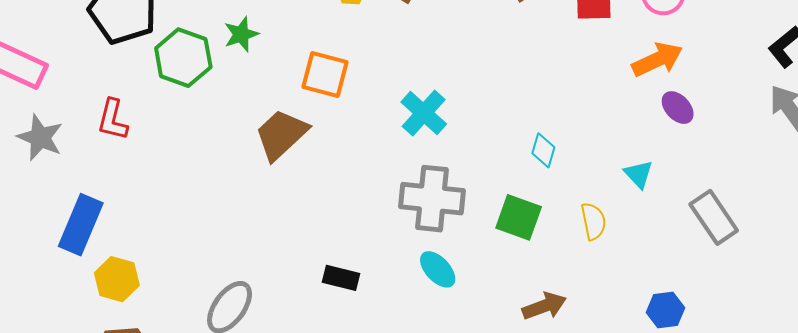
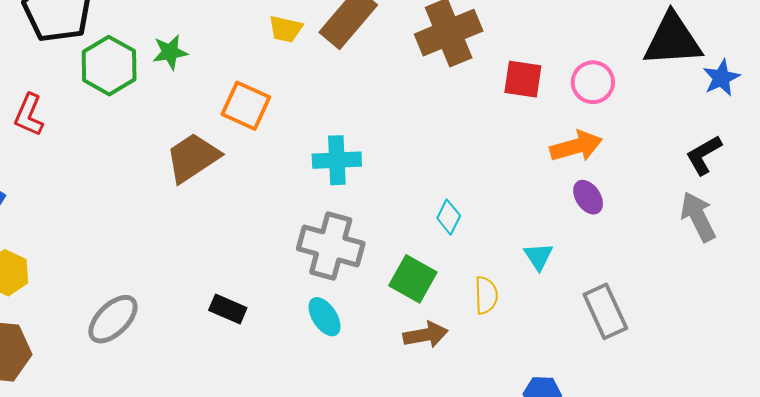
cyan cross: (424, 113) -> (337, 160), turned 36
brown arrow: (544, 306) -> (426, 335), moved

